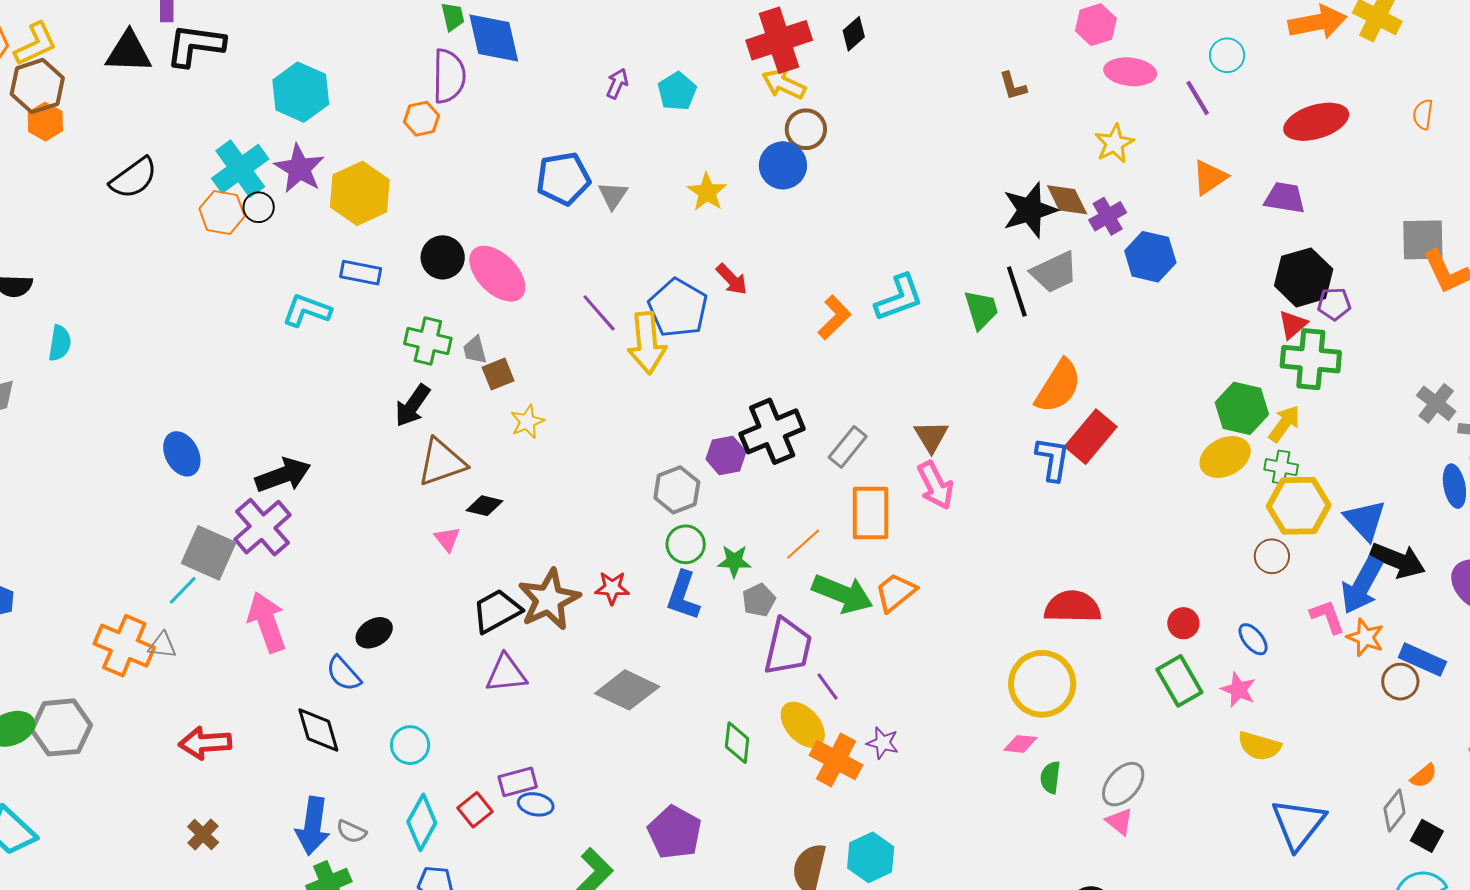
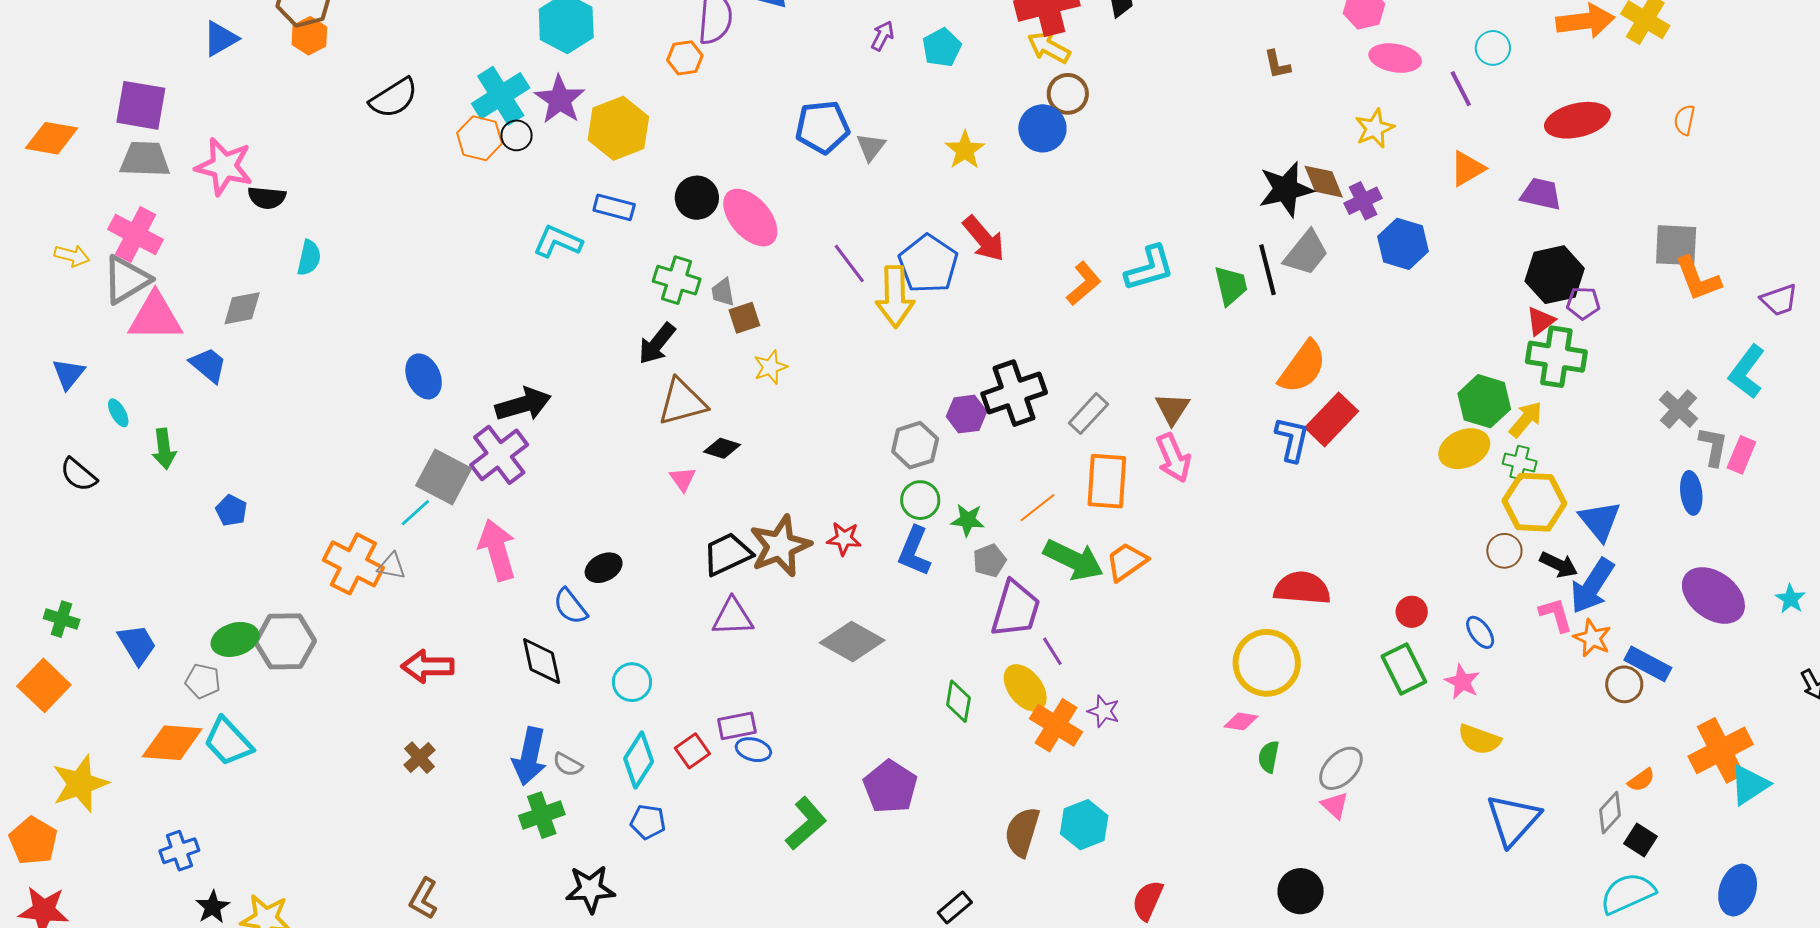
gray trapezoid: (1054, 272) -> (1306, 253), turned -30
red arrow: (732, 279) -> (984, 239), size x1.4
black arrow: (1398, 560) -> (1559, 565), moved, size x0.7

